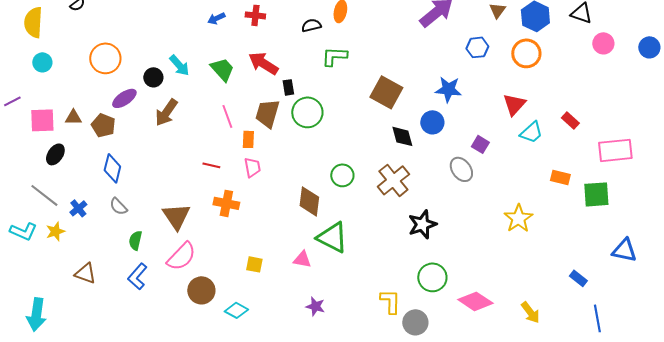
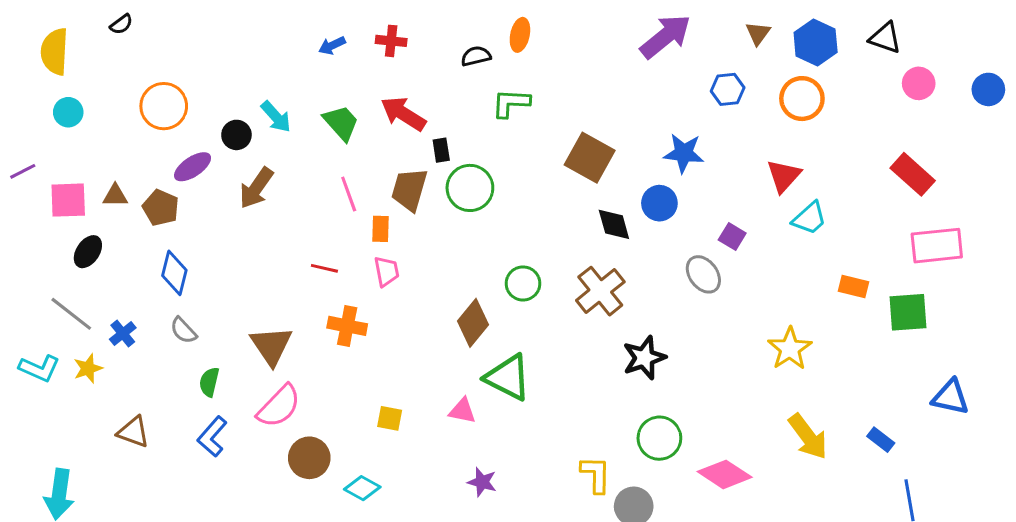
red rectangle: (570, 120) -> (913, 174), moved, size x1.6
brown diamond: (309, 201) -> (473, 323), turned 32
yellow arrow: (530, 312) -> (808, 437), moved, size x1.4

